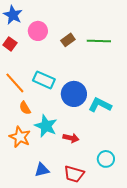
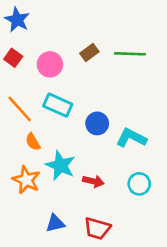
pink circle: (38, 31) -> (50, 64), moved
blue circle: (74, 94) -> (97, 123), size x0.7
cyan circle: (106, 159) -> (139, 184), moved

